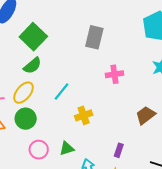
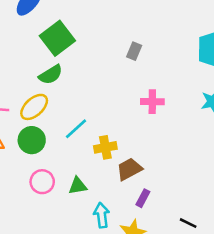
gray rectangle: (94, 37) -> (134, 51), size x0.6
cyan line: (62, 91) -> (76, 129), moved
brown trapezoid: (146, 115) -> (129, 169), moved

